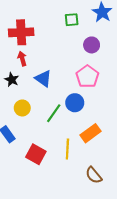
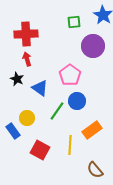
purple circle: (92, 45) -> (93, 46), size x1.5
pink pentagon: (87, 76) -> (70, 75), moved
blue triangle: (43, 79) -> (40, 88), moved
yellow circle: (22, 108) -> (27, 118), moved

